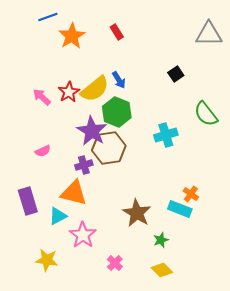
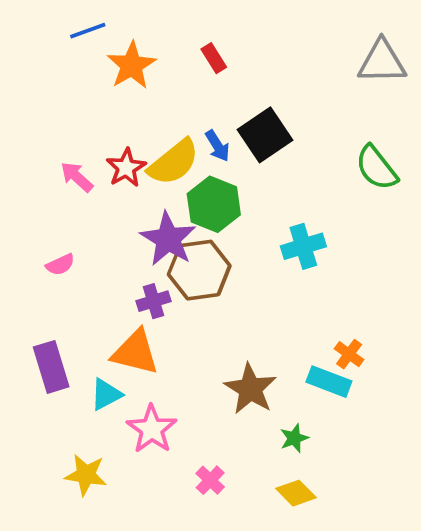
black square: (176, 74) -> (265, 135), moved, size x1.8
green semicircle: (206, 114) -> (376, 168), moved
pink semicircle: (43, 151) -> (60, 265), moved

